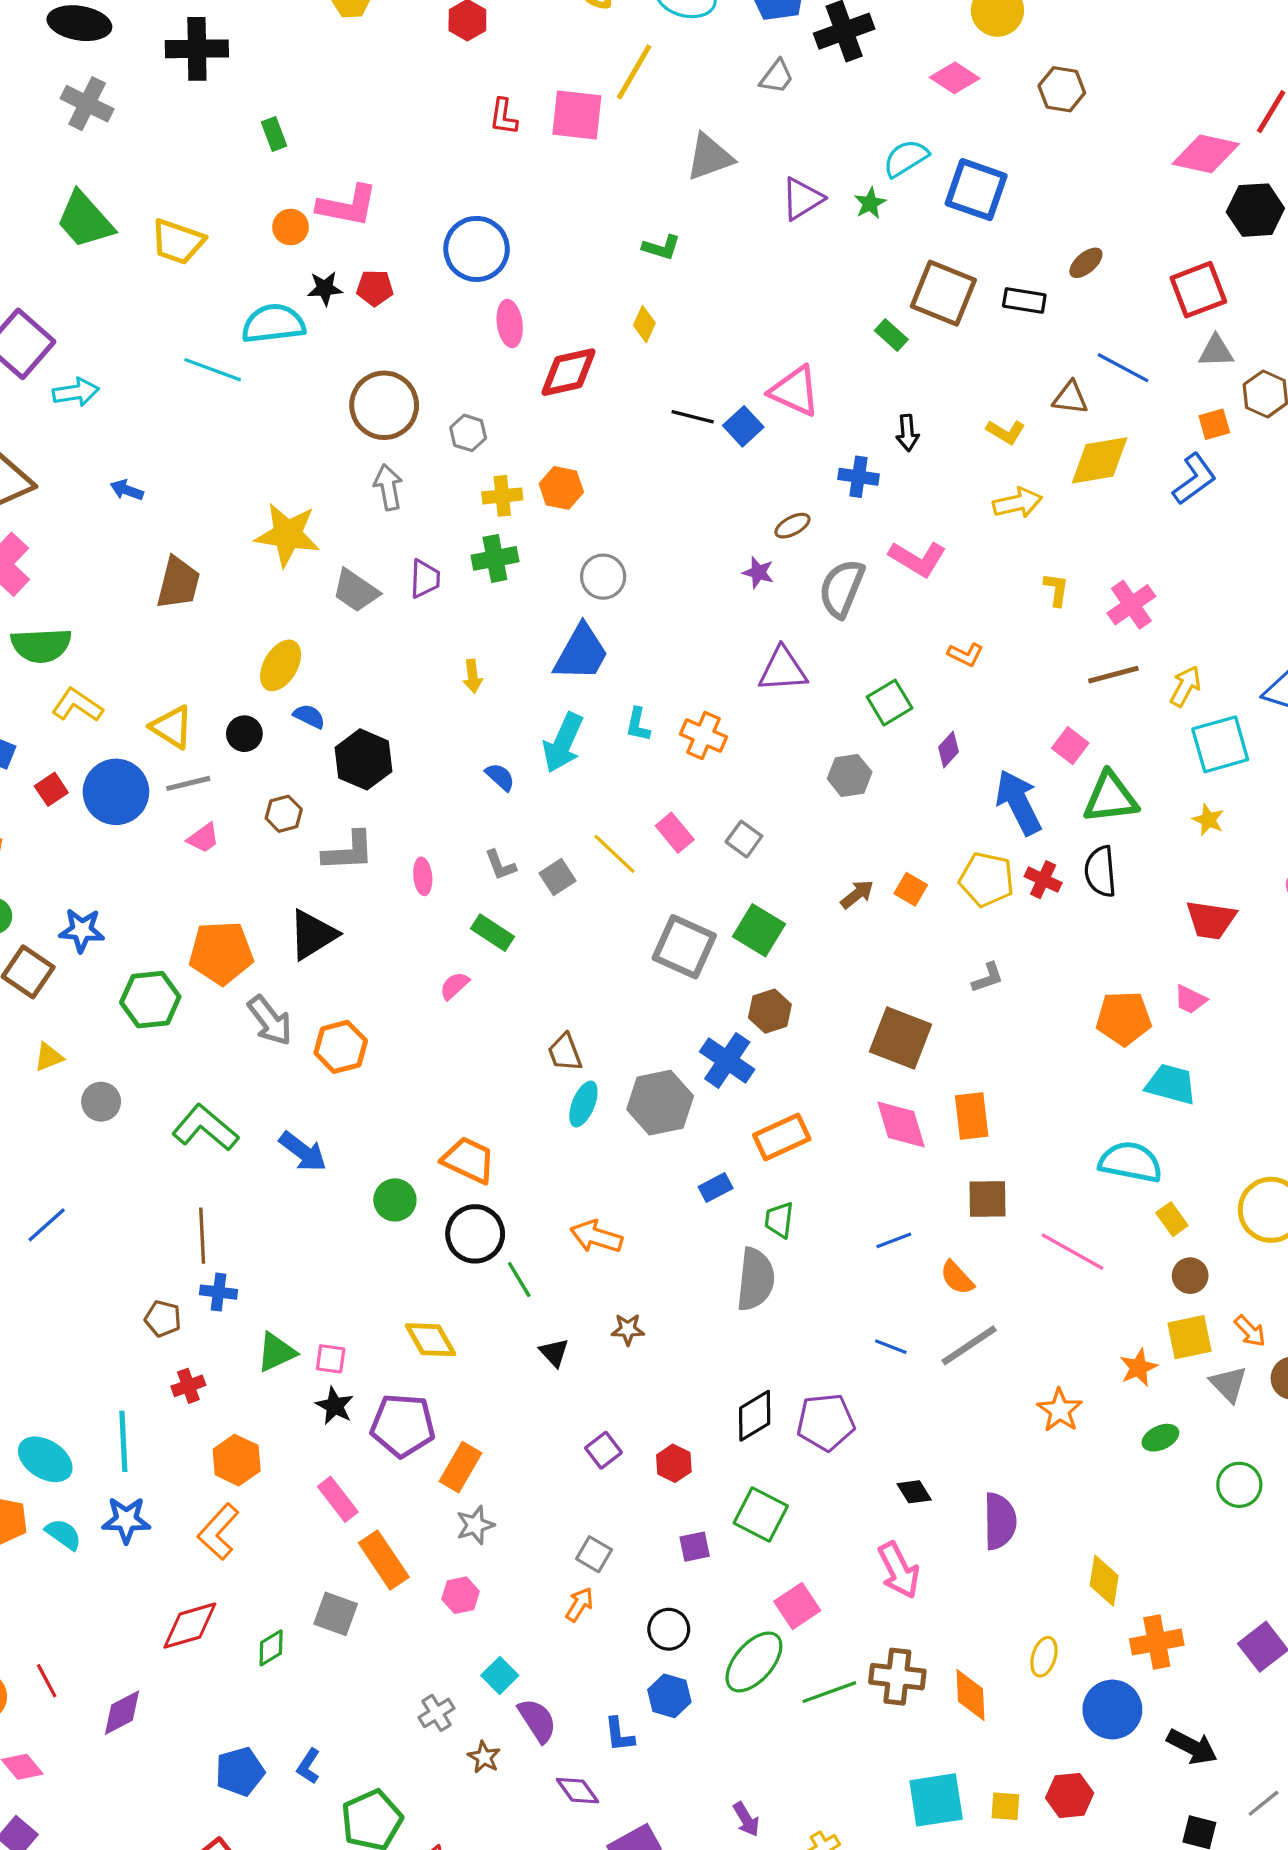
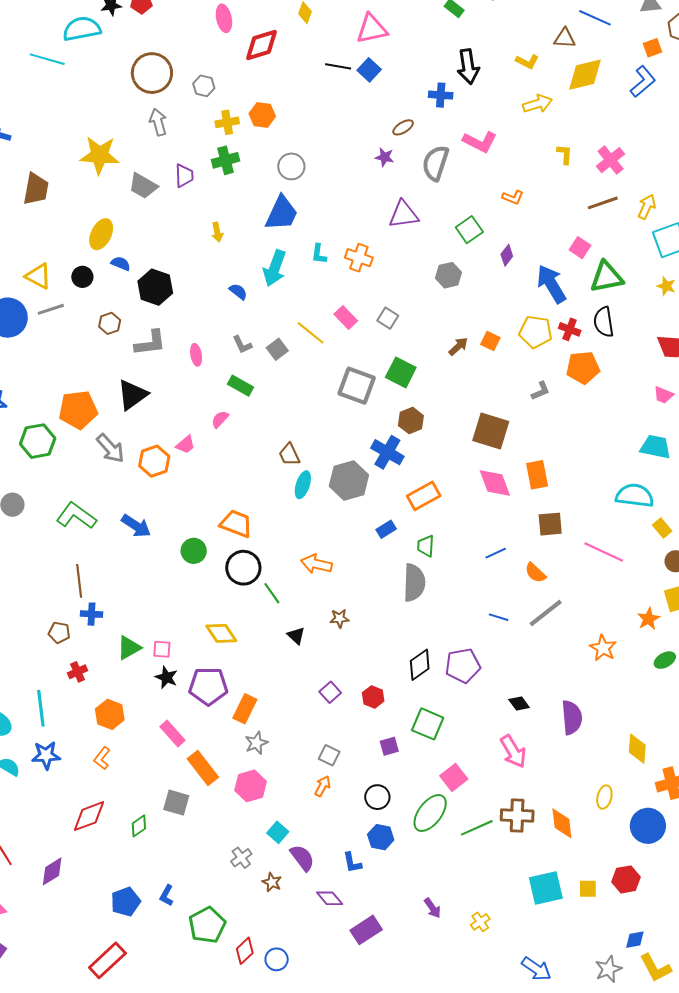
pink triangle: (795, 391) -> (372, 29), moved, turned -32
black arrow: (907, 433) -> (468, 67), size x1.6
pink trapezoid: (203, 838) -> (186, 445), moved
orange pentagon: (1124, 1018) -> (583, 368), moved
orange L-shape: (218, 1532) -> (102, 758), size x0.7
pink hexagon: (460, 1595) -> (251, 786), size x1.4

